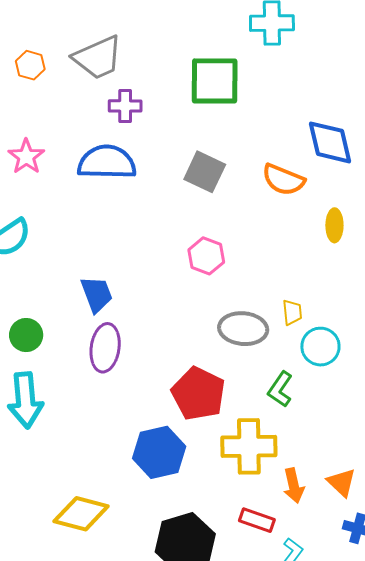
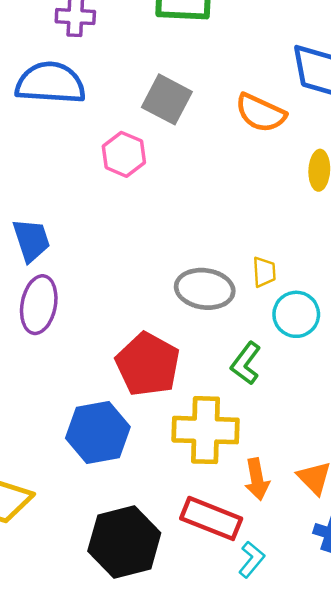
pink hexagon: (206, 256) -> (124, 154), moved
red rectangle: (257, 520) -> (211, 518), size x1.4

